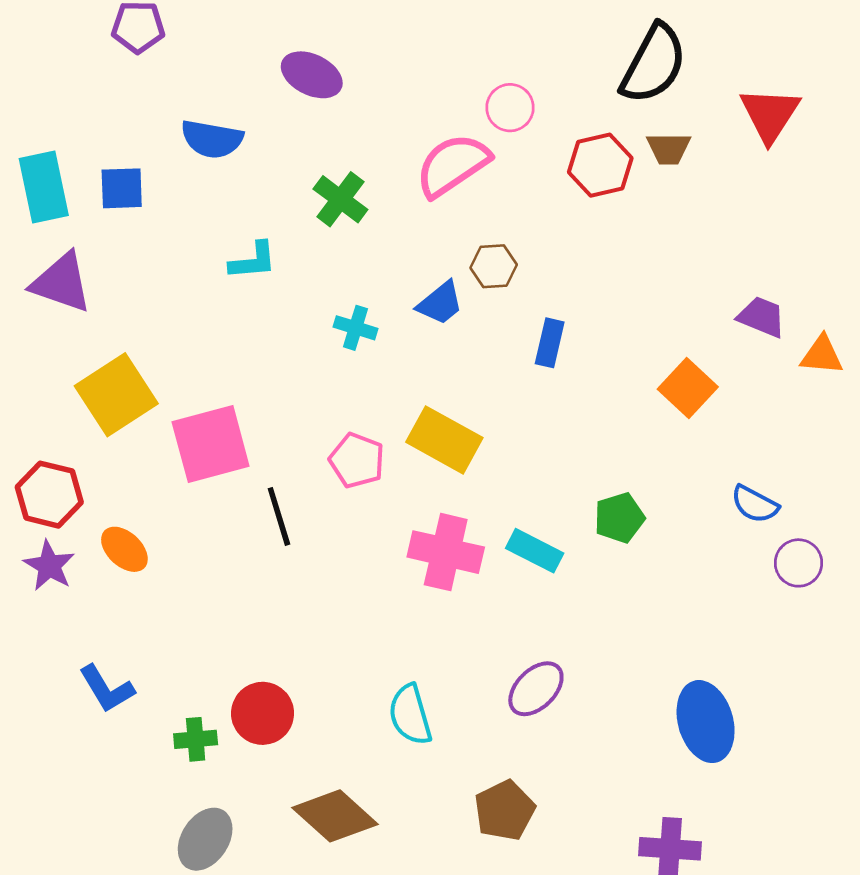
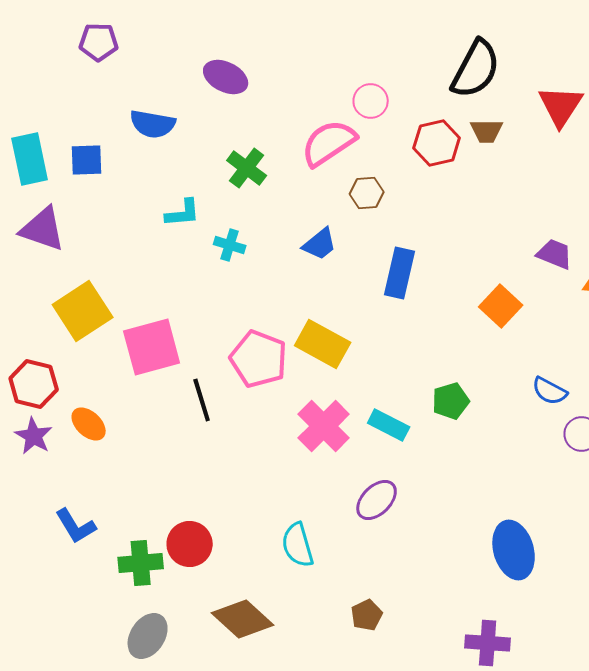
brown hexagon: (494, 266) -> (367, 193), moved
cyan cross: (355, 328) -> (230, 245), moved
blue rectangle: (550, 343) -> (400, 273), size x1.4
pink pentagon: (357, 460) -> (259, 359), size x1.4
pink cross: (446, 552) -> (324, 426), turned 32
purple ellipse: (536, 689) -> (377, 500), moved
green cross: (196, 739) -> (141, 563), size x1.4
brown pentagon: (505, 810) -> (367, 615), size x0.7

